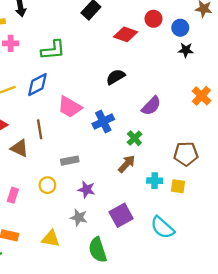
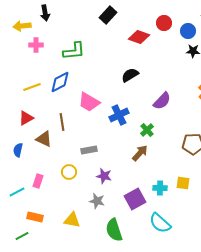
cyan cross: (155, 181) -> (160, 188), moved
yellow square: (178, 186) -> (183, 183), moved
cyan semicircle: (162, 228) -> (160, 223), moved

